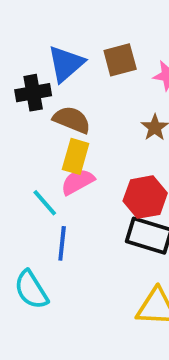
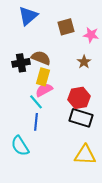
blue triangle: (66, 64) -> (28, 16), moved
black cross: (33, 93) -> (21, 63), moved
cyan line: (45, 203) -> (36, 102), moved

